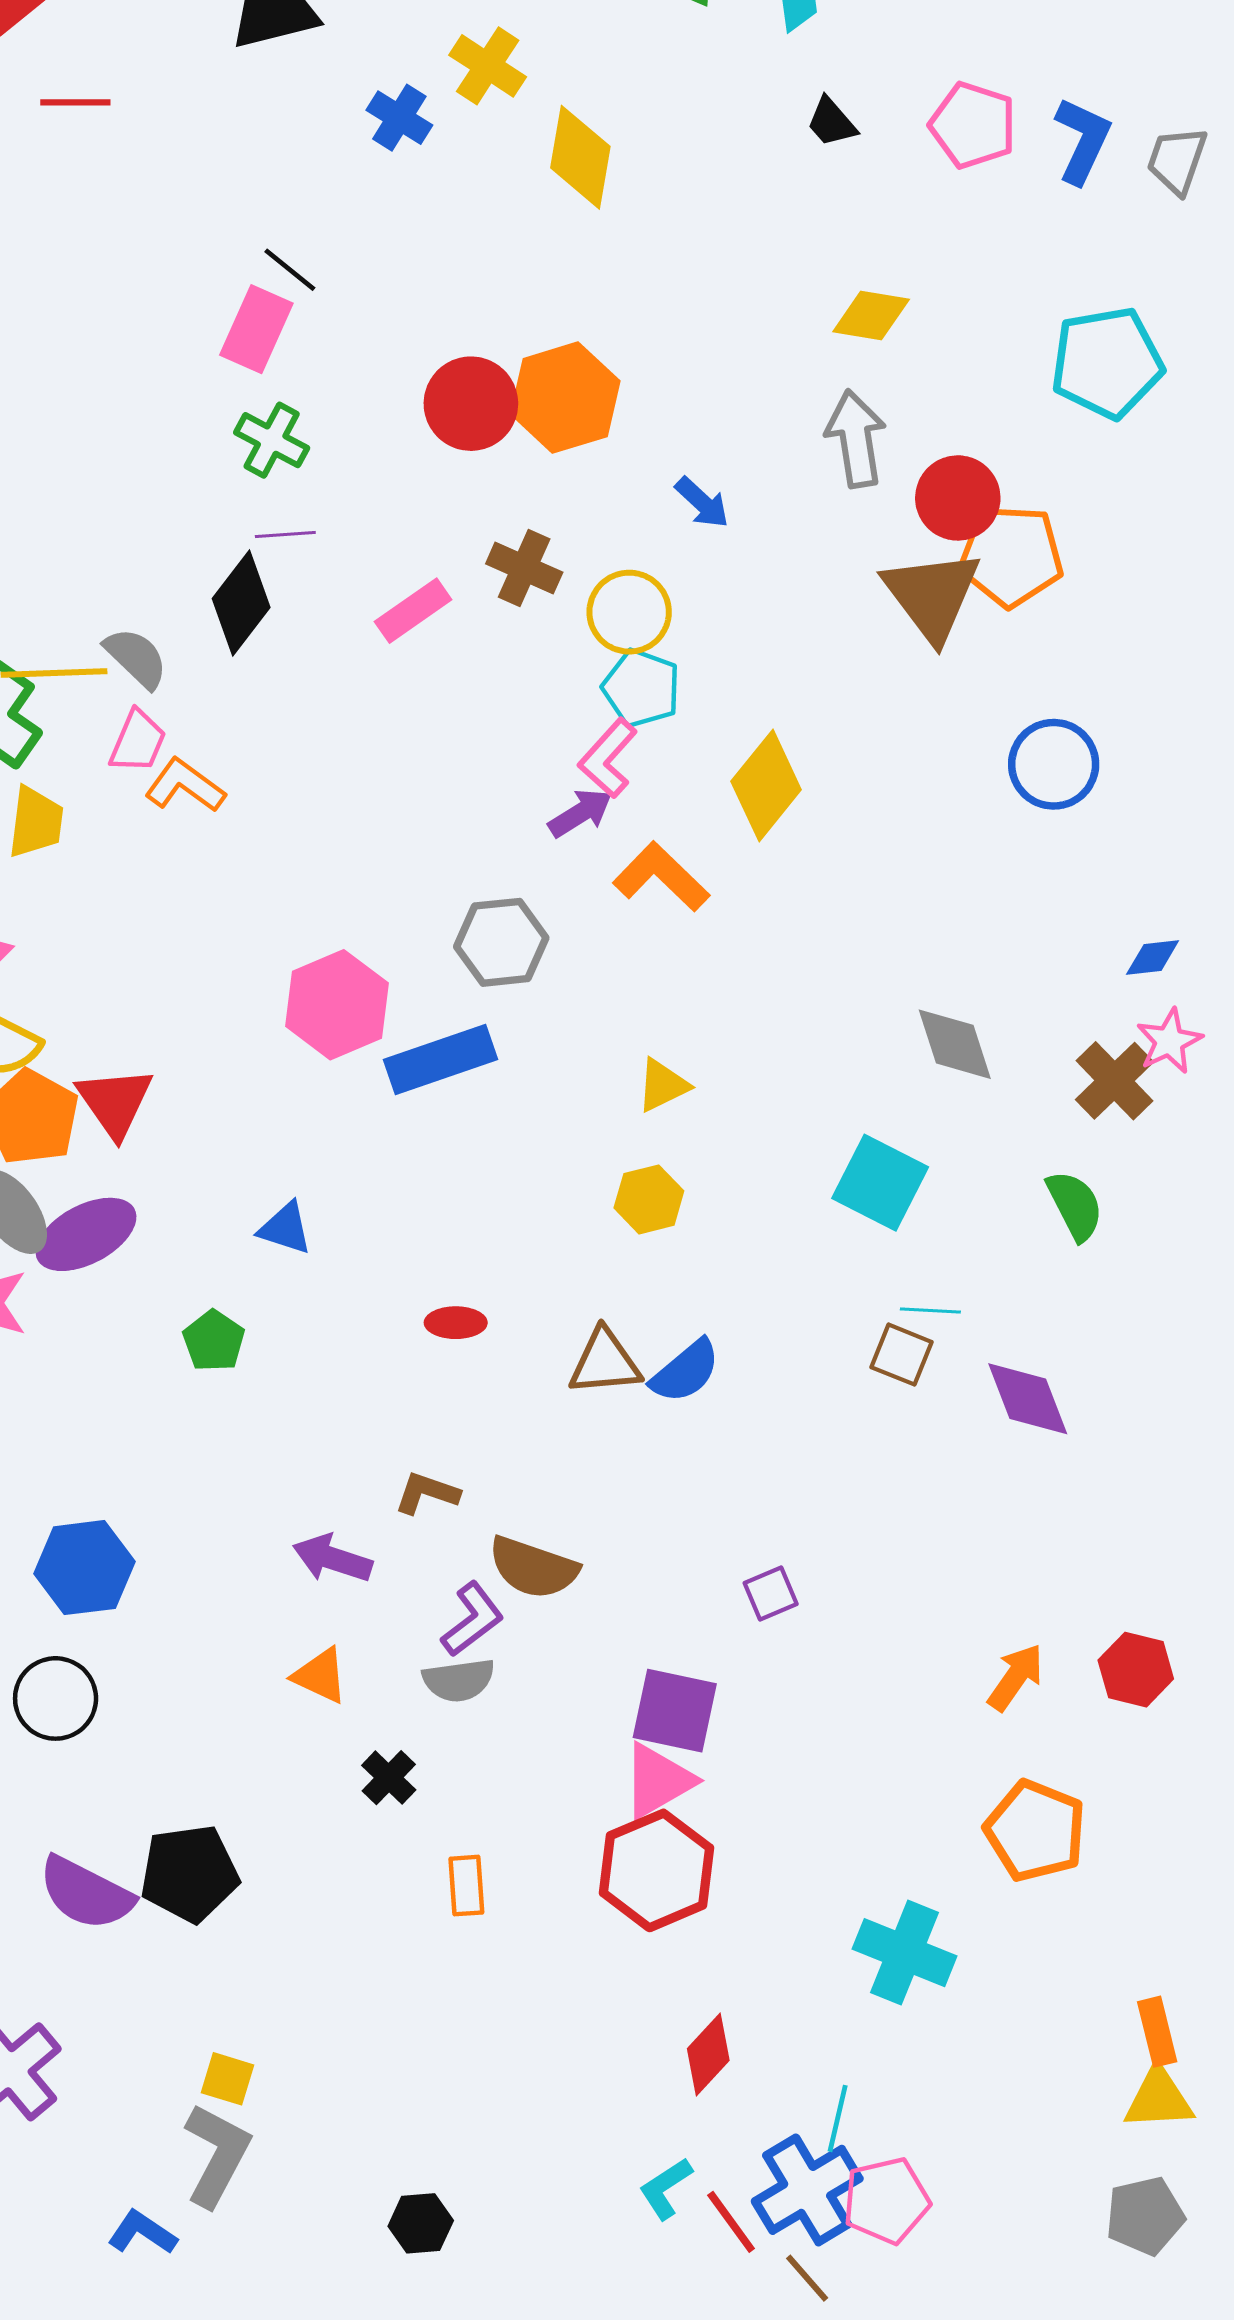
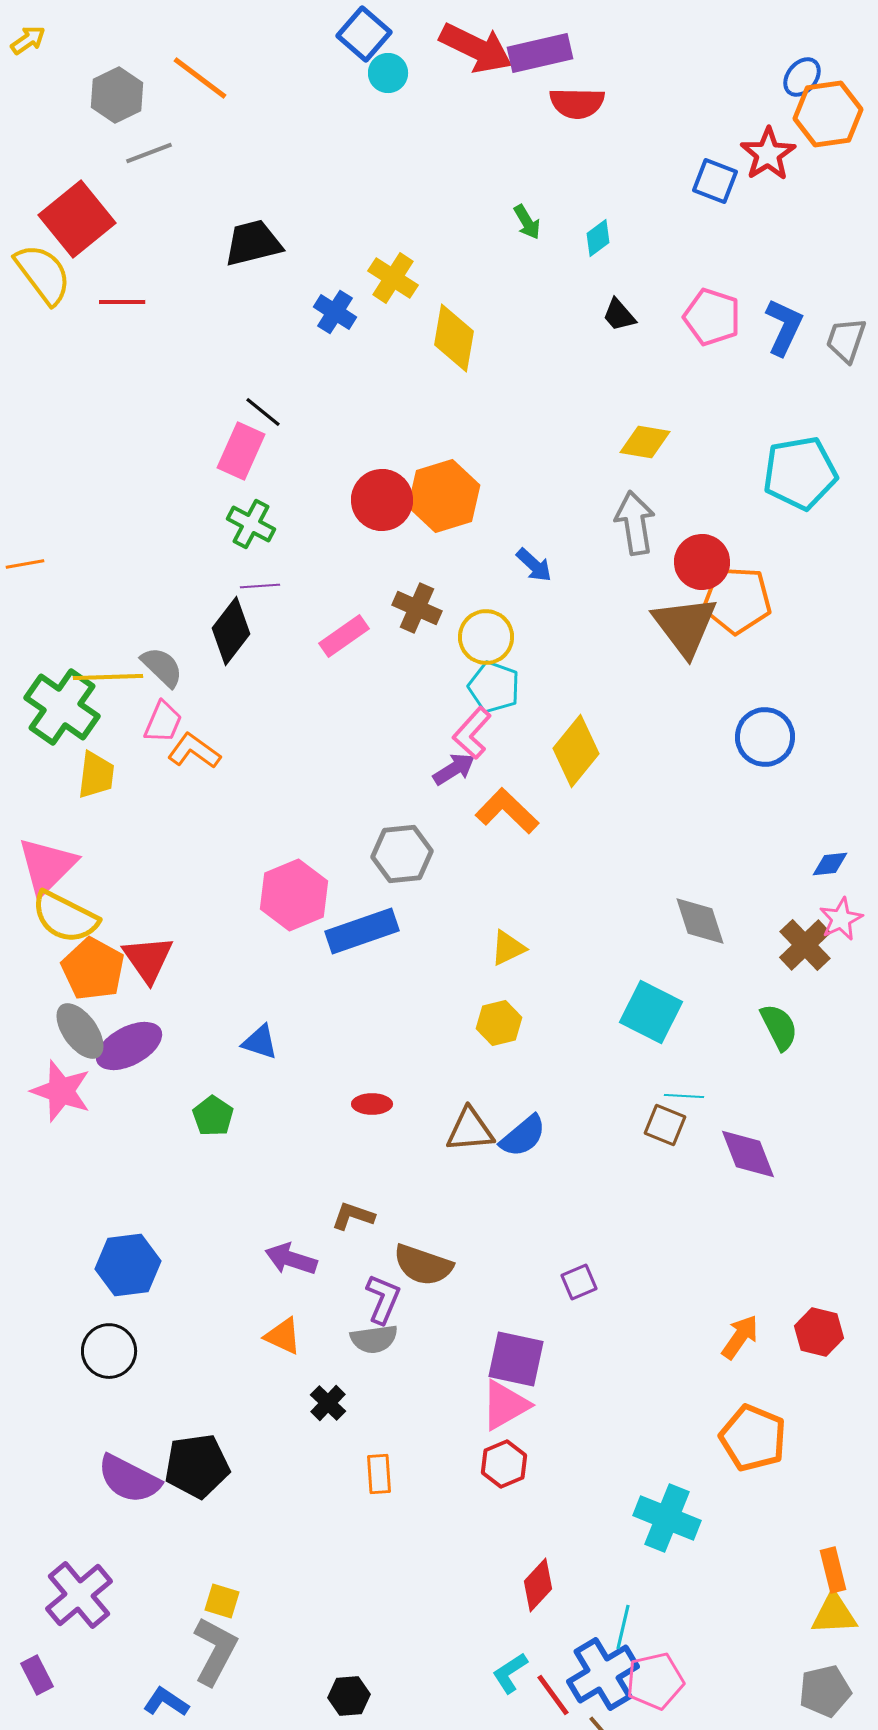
purple L-shape: (472, 1619) -> (383, 1299), turned -30
red hexagon: (657, 1870) -> (504, 1464), size x0.6

